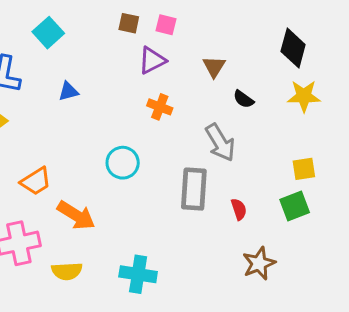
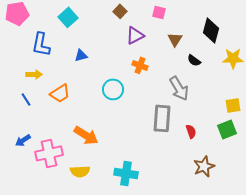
brown square: (129, 23) -> (120, 11), turned 32
pink square: (166, 25) -> (159, 12), moved
black diamond: (293, 48) -> (211, 30), moved
cyan circle: (123, 163) -> (113, 89), moved
orange trapezoid: (36, 181) -> (60, 93), moved

